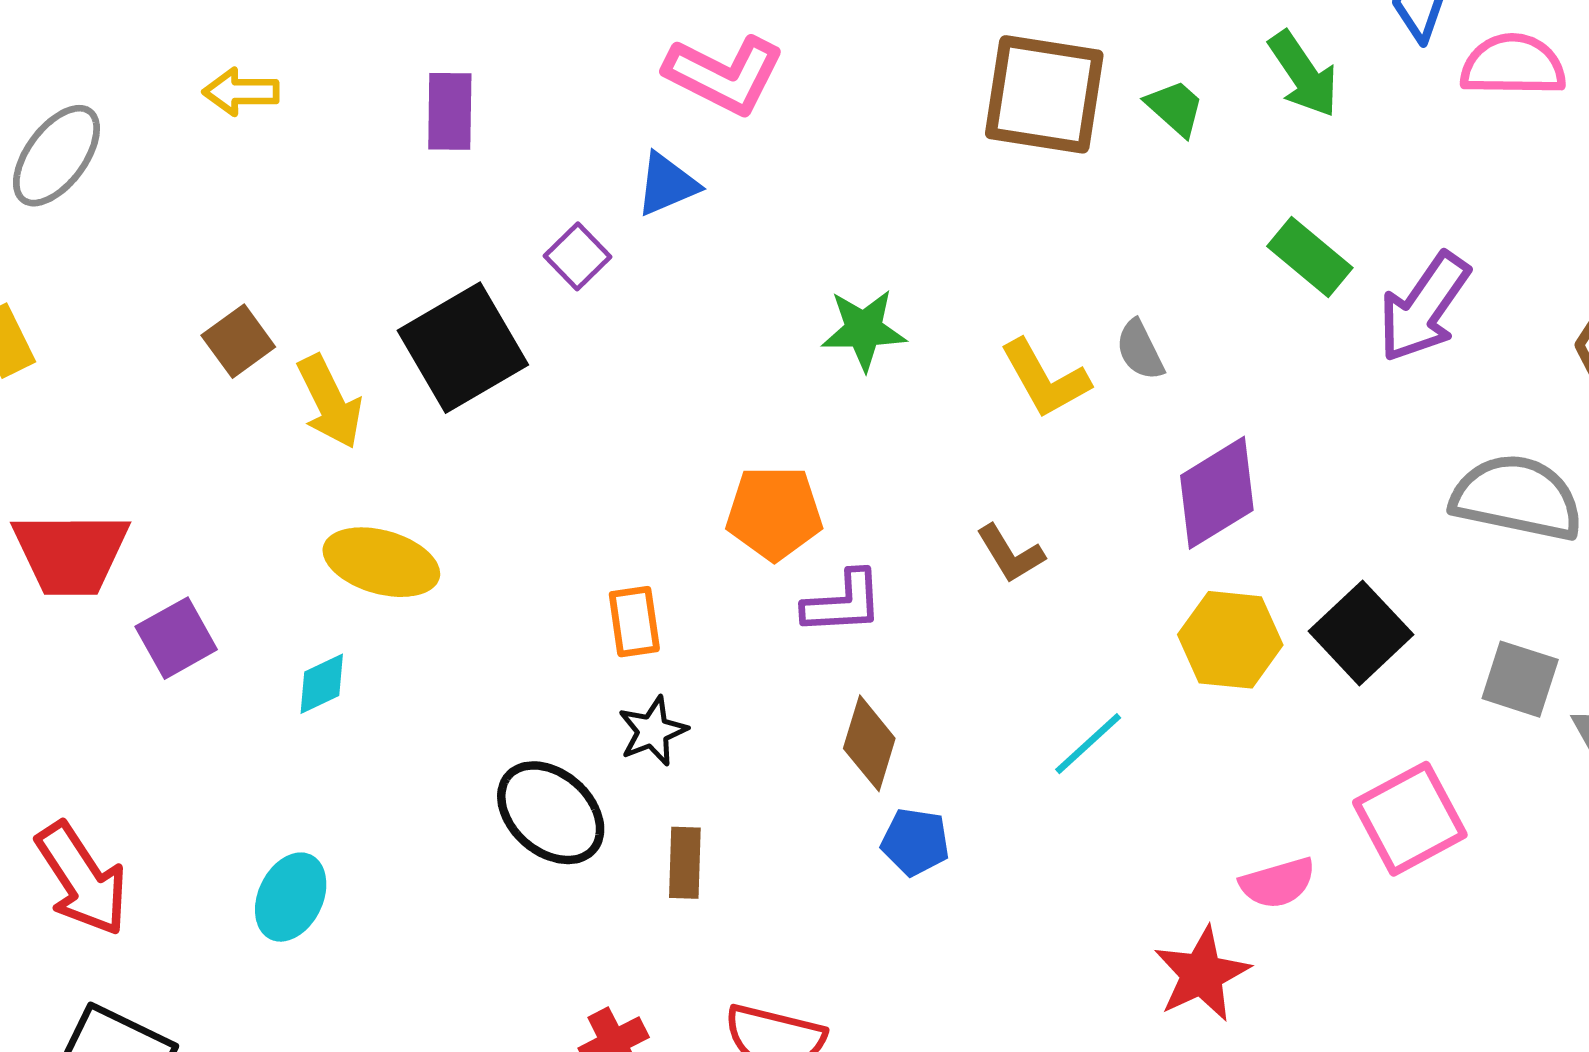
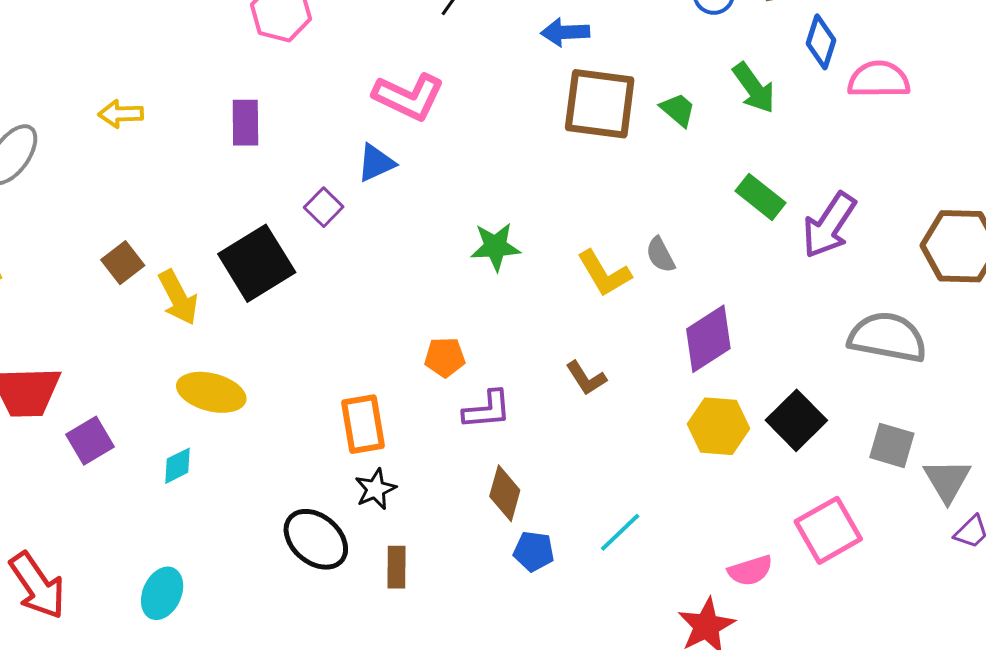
orange pentagon: (774, 513) -> (445, 357), size x0.7
orange rectangle: (634, 622) -> (363, 424), size x1.4
cyan line: (1088, 744) -> (620, 532), moved

